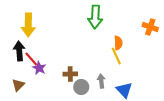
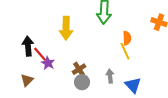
yellow arrow: (28, 25) -> (66, 28), moved
brown cross: (70, 74) -> (79, 69), turned -32
gray circle: (81, 87) -> (82, 82), moved

